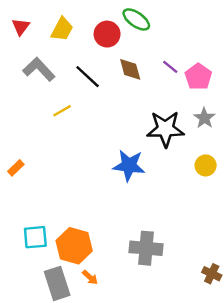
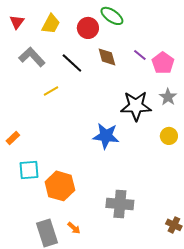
cyan square: (35, 237) -> (29, 170), moved
orange hexagon: (74, 246) -> (60, 186), moved

